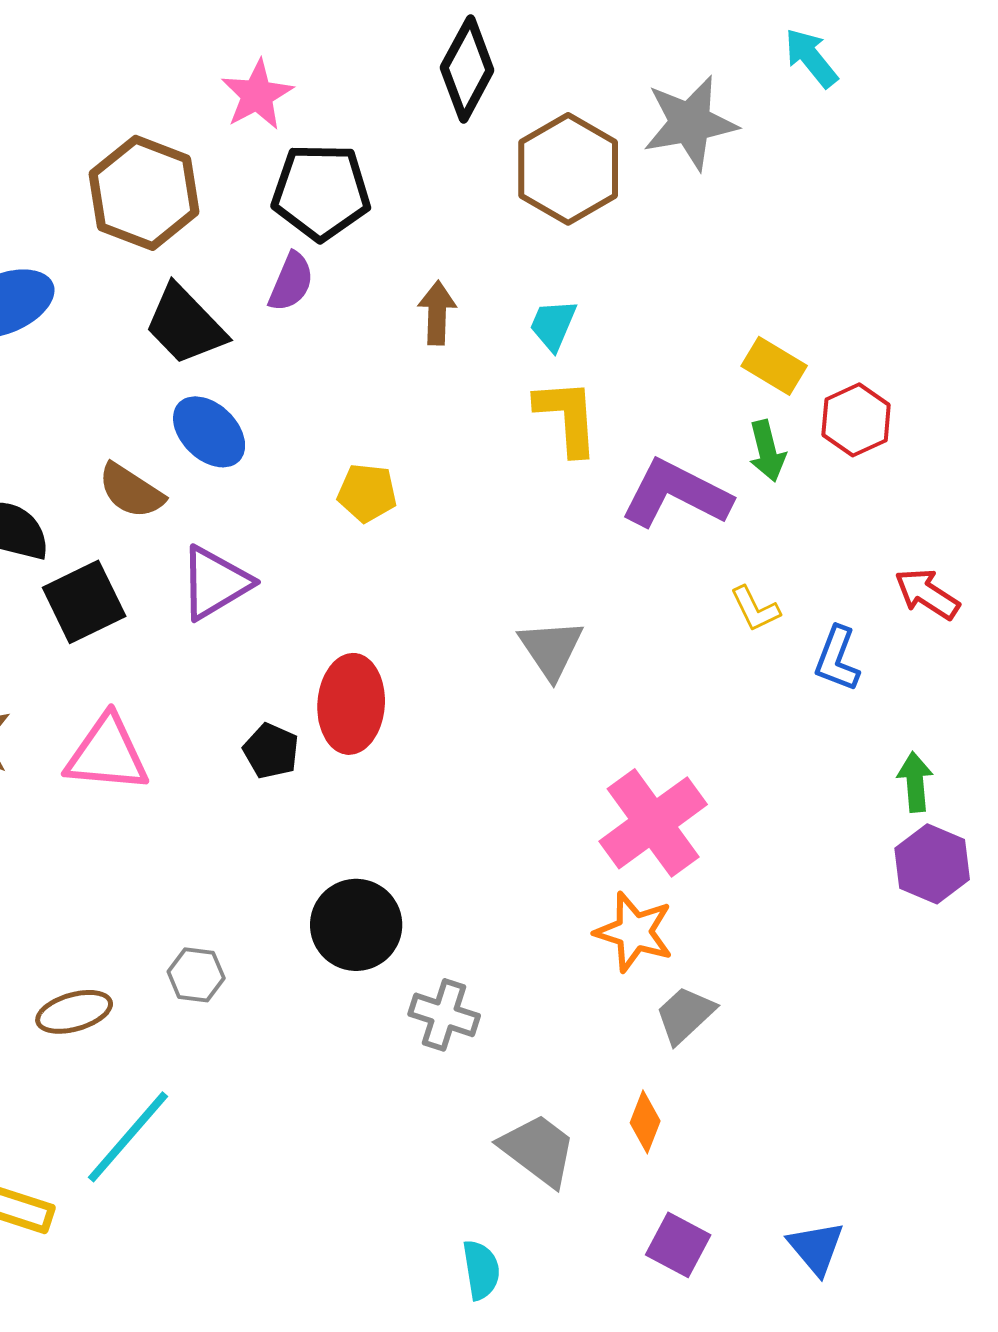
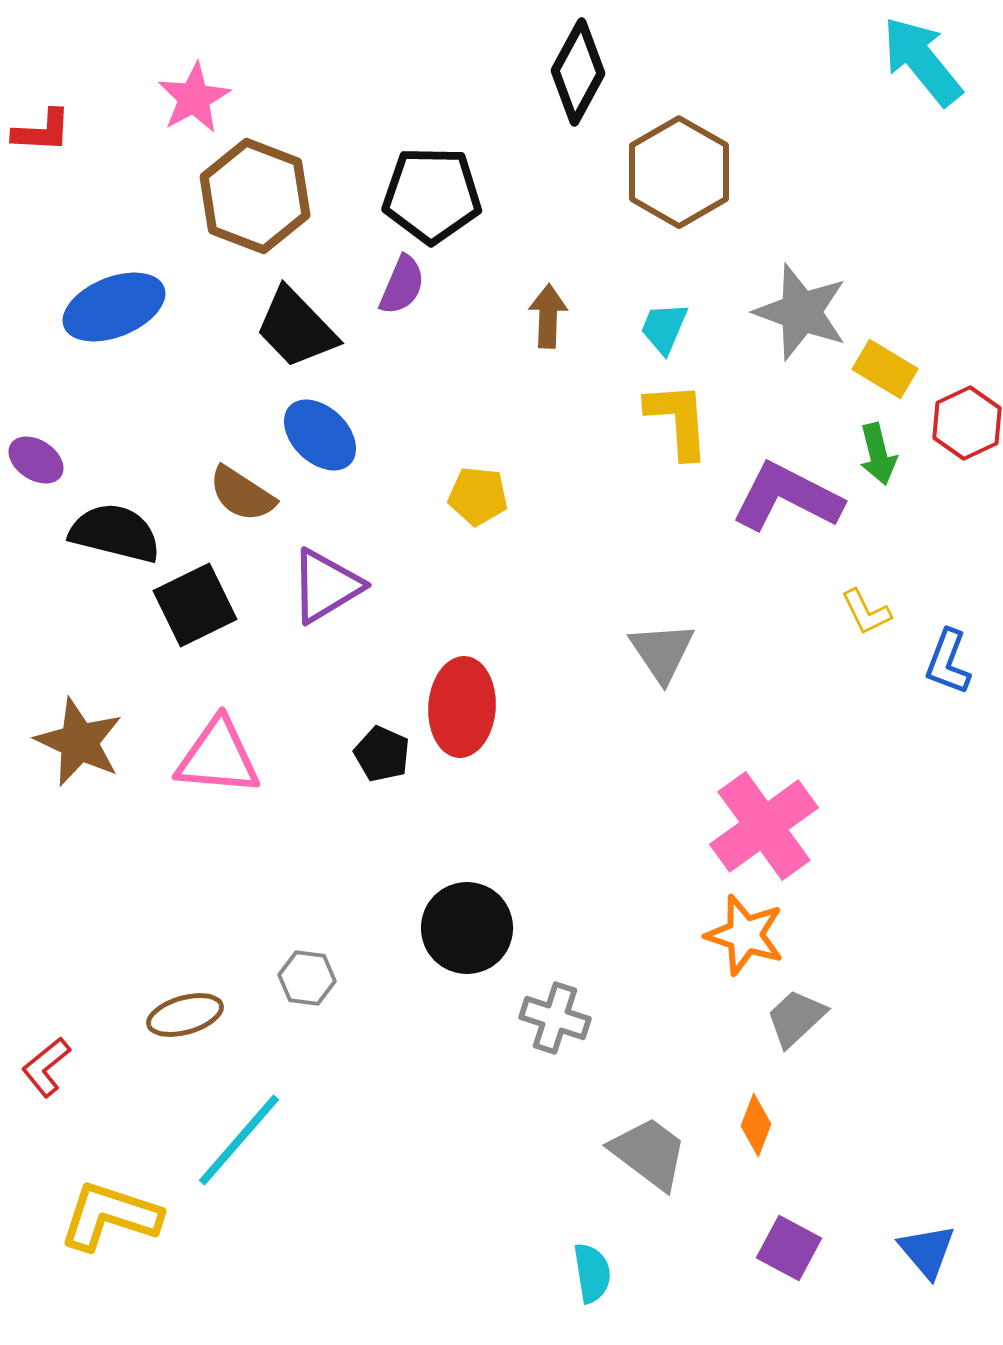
cyan arrow: (811, 58) -> (922, 61), size x1.5
pink star: (257, 95) -> (194, 98), moved
gray star: (690, 123) -> (801, 312), moved, turned 30

